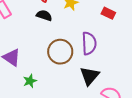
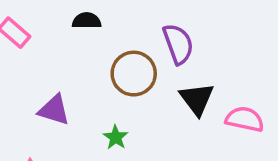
green star: (30, 81) -> (116, 137), moved

